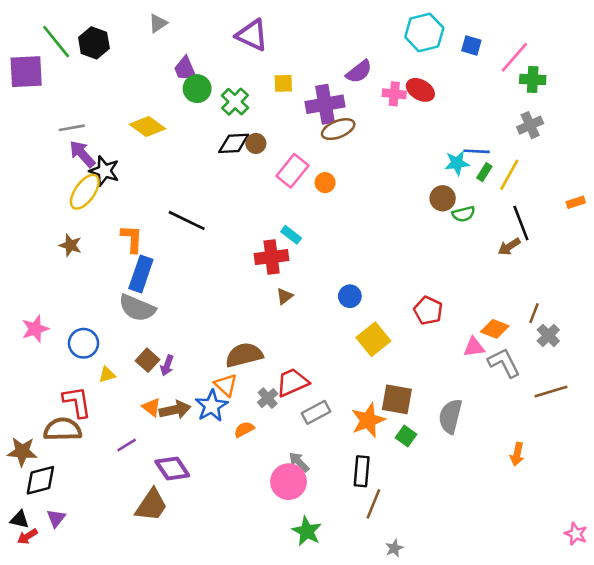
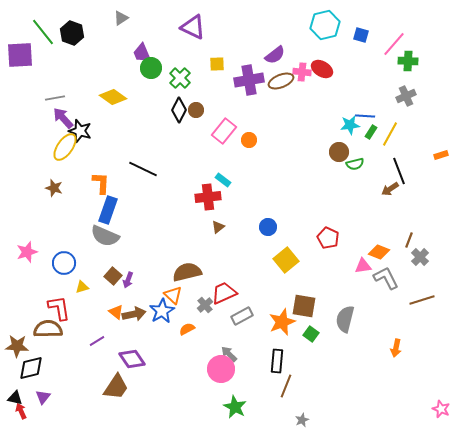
brown ellipse: (338, 129) -> (281, 81), moved
black diamond: (234, 143) -> (179, 110), turned -60
red arrow: (27, 536) -> (21, 411), turned 98

